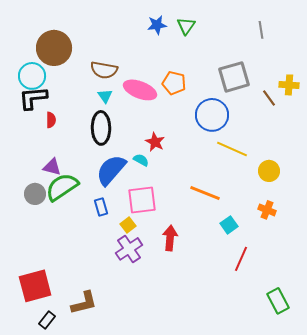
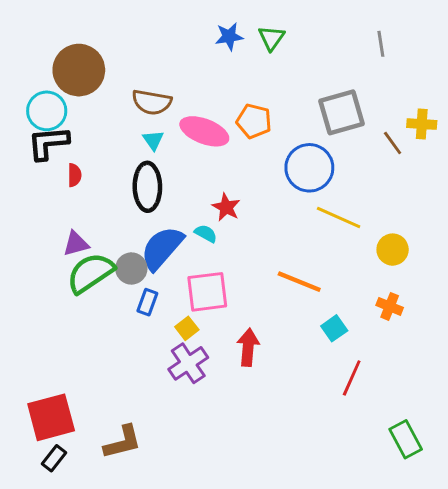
purple triangle: (52, 167) -> (76, 244), turned -30
gray circle: (35, 194) -> (131, 269), moved
blue rectangle: (101, 207) -> (147, 302), turned 36
black rectangle: (47, 320) -> (54, 458), moved

